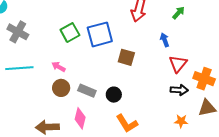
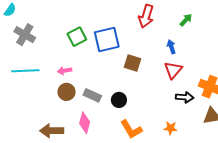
red triangle: (178, 64) -> (173, 70), moved
pink arrow: (59, 67) -> (65, 71), turned -40
orange star: (181, 121) -> (171, 128), moved

